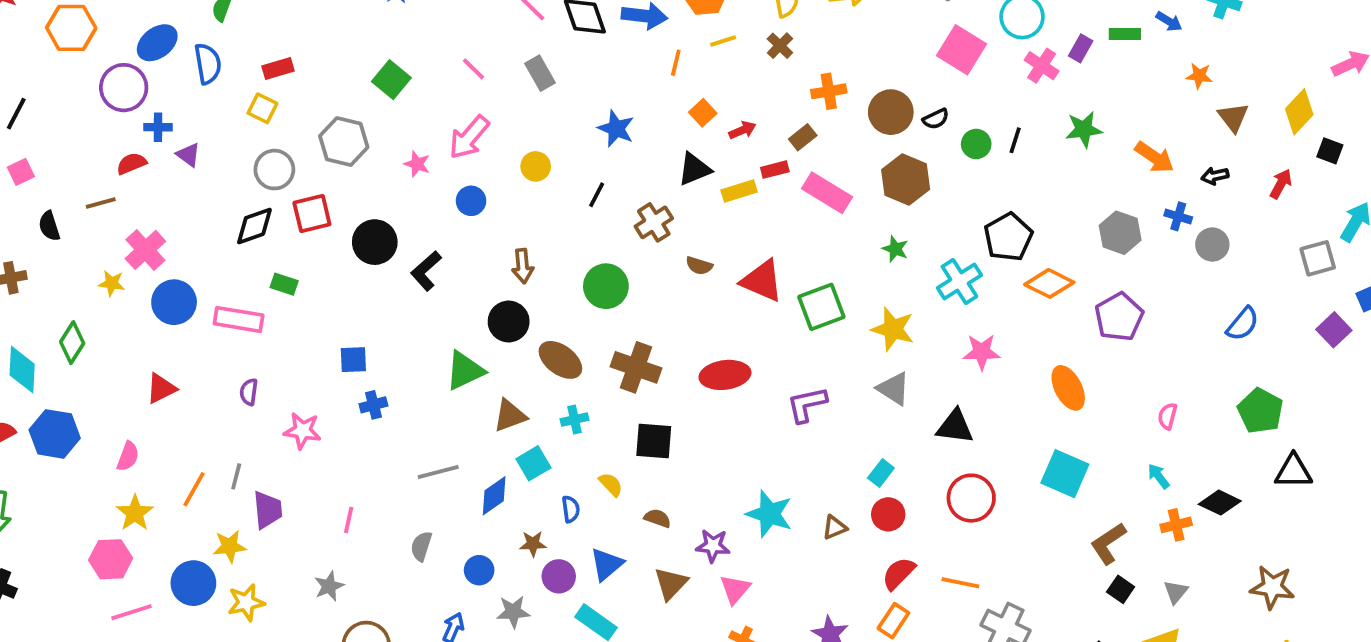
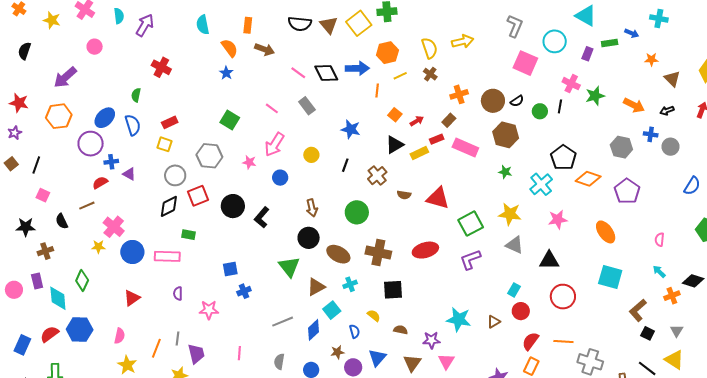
pink cross: (1042, 66) -> (571, 84), moved
pink square: (21, 172) -> (43, 195), turned -32
green square: (821, 307) -> (471, 224), moved
green triangle: (465, 371) -> (289, 267), turned -35

